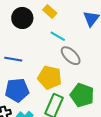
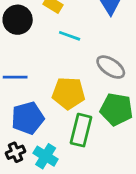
gray ellipse: (71, 56) -> (111, 67), moved

